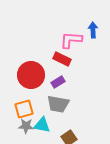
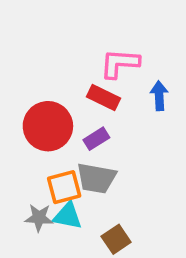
blue arrow: (93, 30) -> (159, 96), moved
orange square: (24, 109) -> (64, 187), moved

